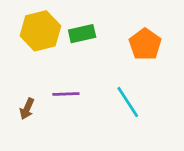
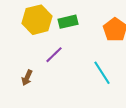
purple line: (66, 94) -> (54, 55), moved, turned -42

